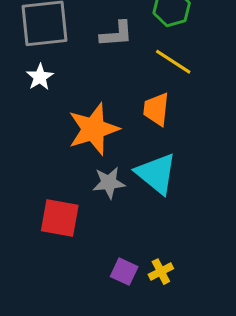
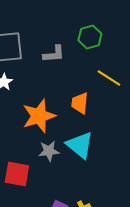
yellow line: (173, 62) -> (109, 78), moved

